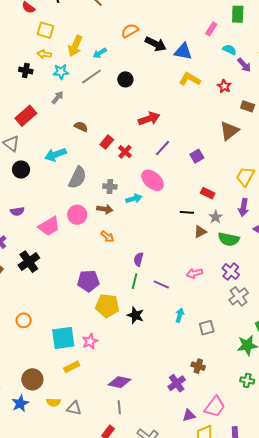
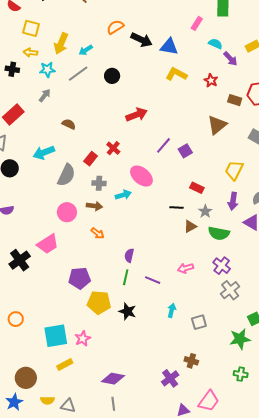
red rectangle: (107, 142) -> (91, 159), moved
purple line: (162, 148) -> (164, 145), moved
pink trapezoid: (49, 226) -> (48, 244), moved

